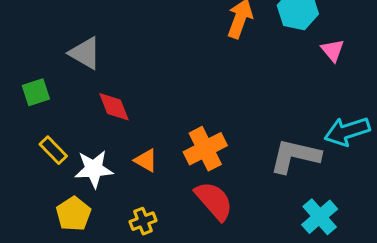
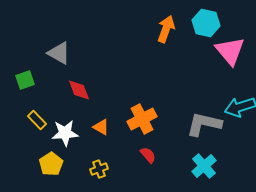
pink triangle: (333, 50) -> (230, 51), size x1.8
red semicircle: (214, 201) -> (148, 155), size x0.6
cyan cross: (320, 217) -> (204, 166), moved

